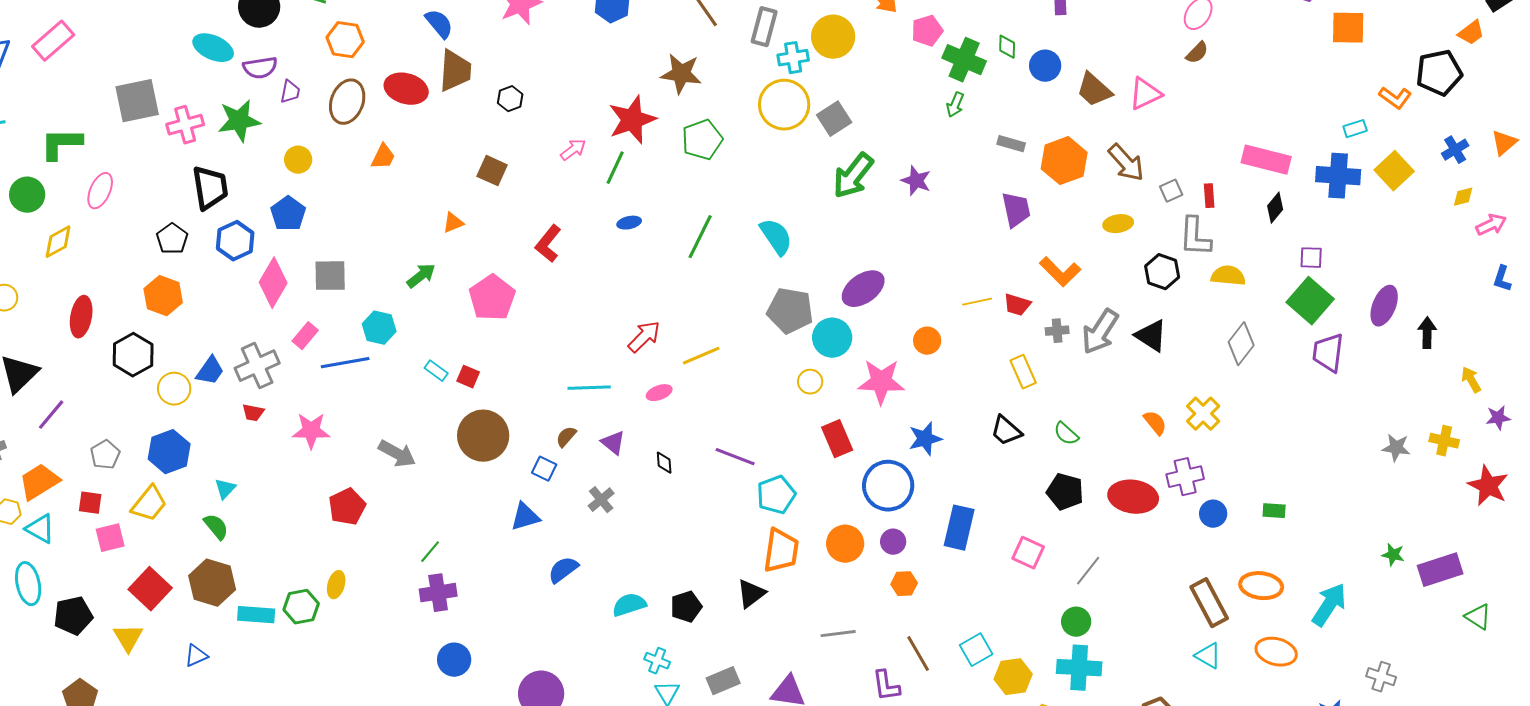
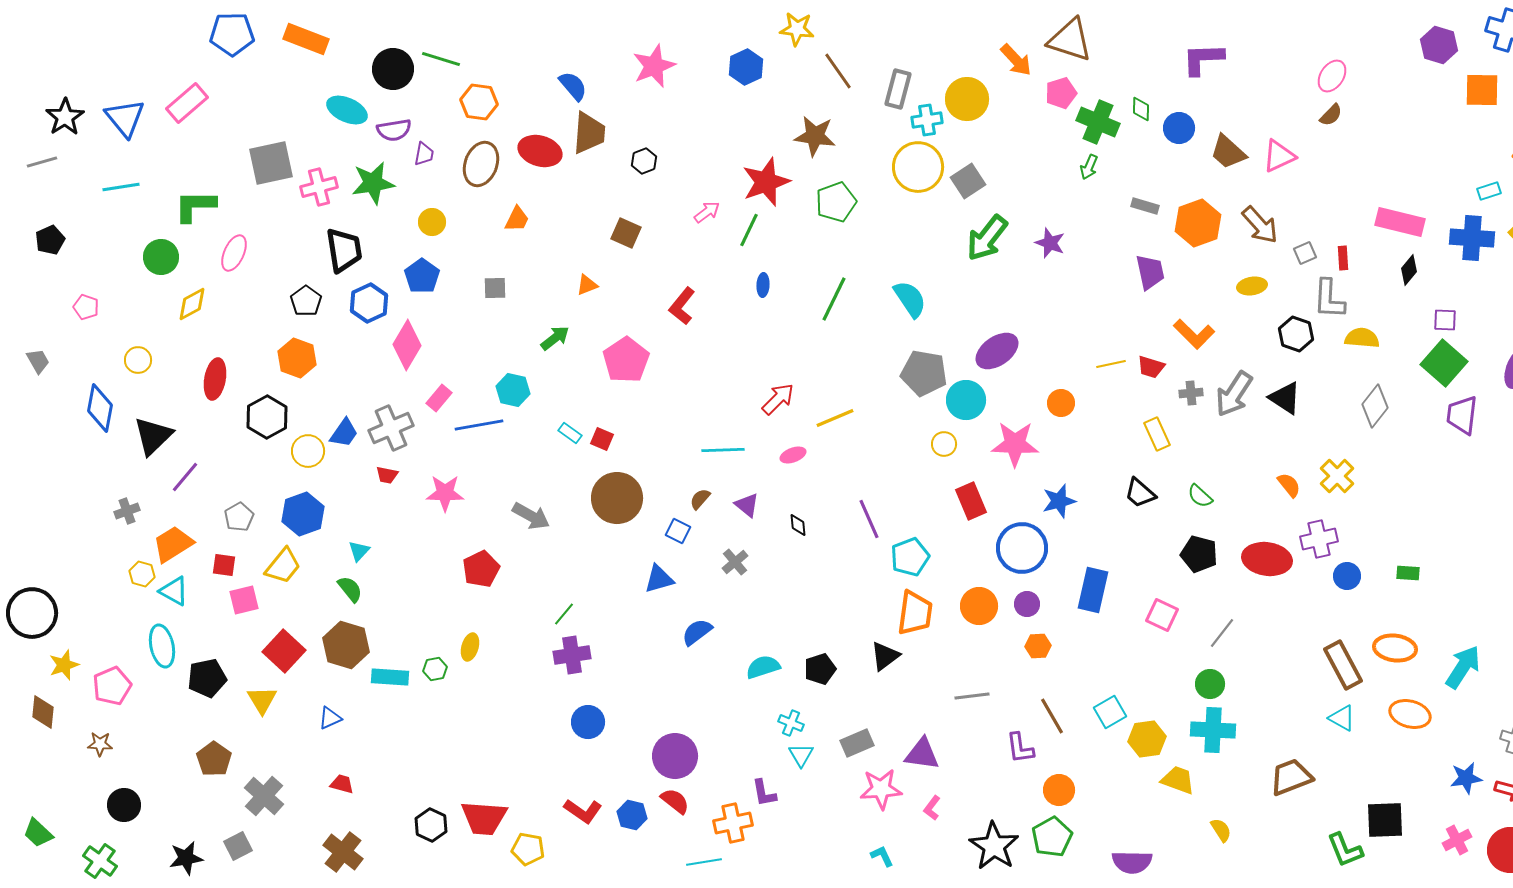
blue ellipse: (629, 223) -> (763, 285), turned -75
gray square: (330, 276) -> (495, 288), moved, size x0.7
purple line: (735, 457) -> (869, 519), turned 45
green hexagon: (301, 607) -> (435, 669), size x0.7

